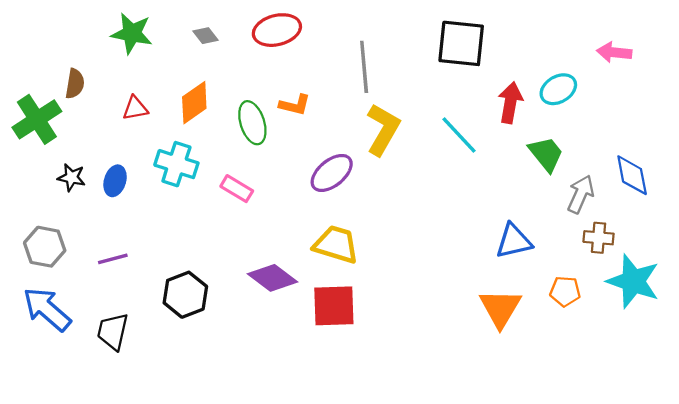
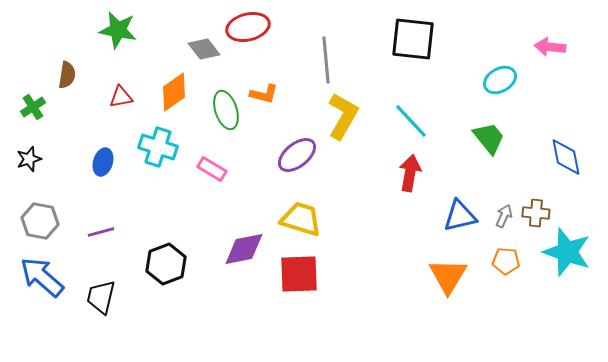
gray diamond: (205, 36) -> (204, 49), moved, size x1.4
red arrow: (510, 103) -> (410, 173), moved
green cross: (37, 119) -> (33, 107), size x0.6
black star: (71, 177) -> (29, 159), moved, turned -30
gray arrow: (581, 194) -> (504, 216), moved, size x0.7
purple diamond: (272, 278) -> (244, 249), turned -48

